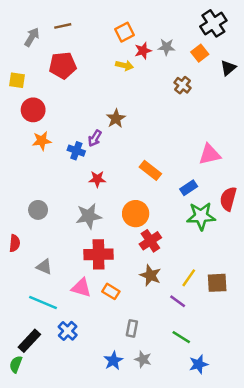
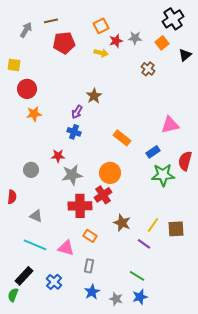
red pentagon: (63, 65) -> (64, 43), moved
blue cross: (76, 151) -> (74, 132), moved
red star: (97, 179) -> (58, 156), moved
red cross: (150, 241) -> (103, 195), moved
pink triangle: (81, 288) -> (66, 248), moved
gray rectangle: (132, 328) -> (89, 266), moved
blue cross: (68, 331) -> (54, 282), moved
green line: (181, 337) -> (137, 276), moved
gray star: (143, 359) -> (116, 299), moved
blue star: (199, 364) -> (140, 297), moved

